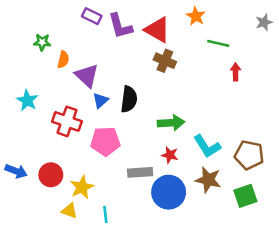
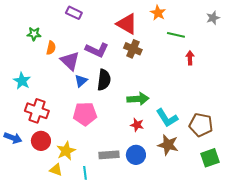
purple L-shape: (120, 26) -> (97, 50), moved, turned -50
red cross: (67, 121) -> (37, 111), moved
gray rectangle: (140, 172) -> (109, 155), moved
blue circle: (169, 192) -> (136, 155), size x0.7
green square: (245, 196) -> (210, 158), moved

